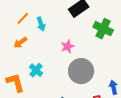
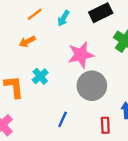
cyan arrow: (41, 24) -> (63, 18), moved, turned 40
pink star: (67, 46) -> (81, 55), size x1.6

